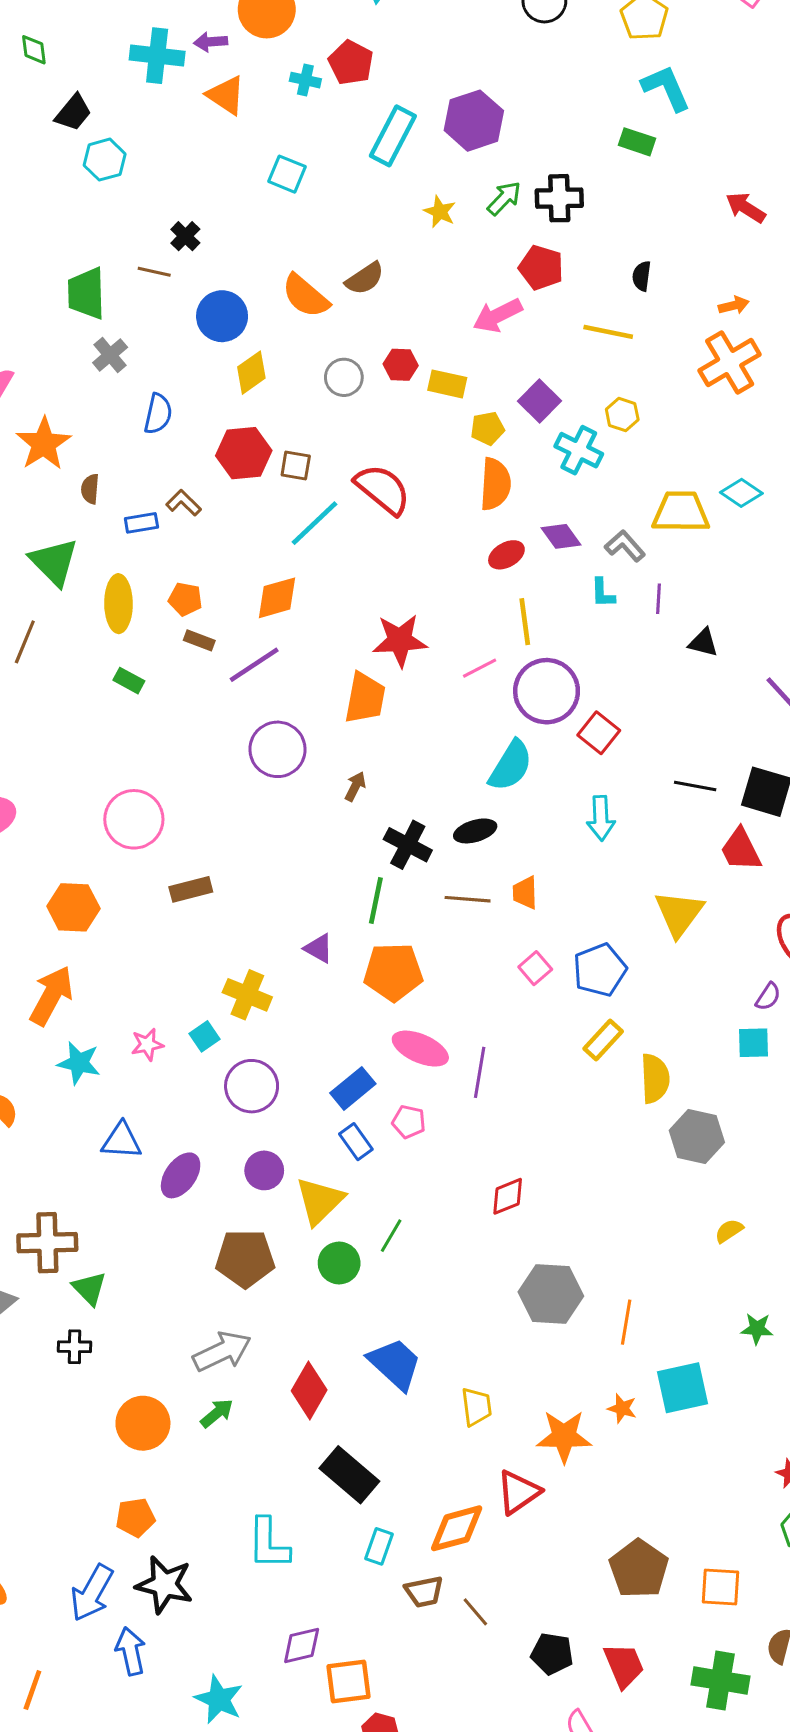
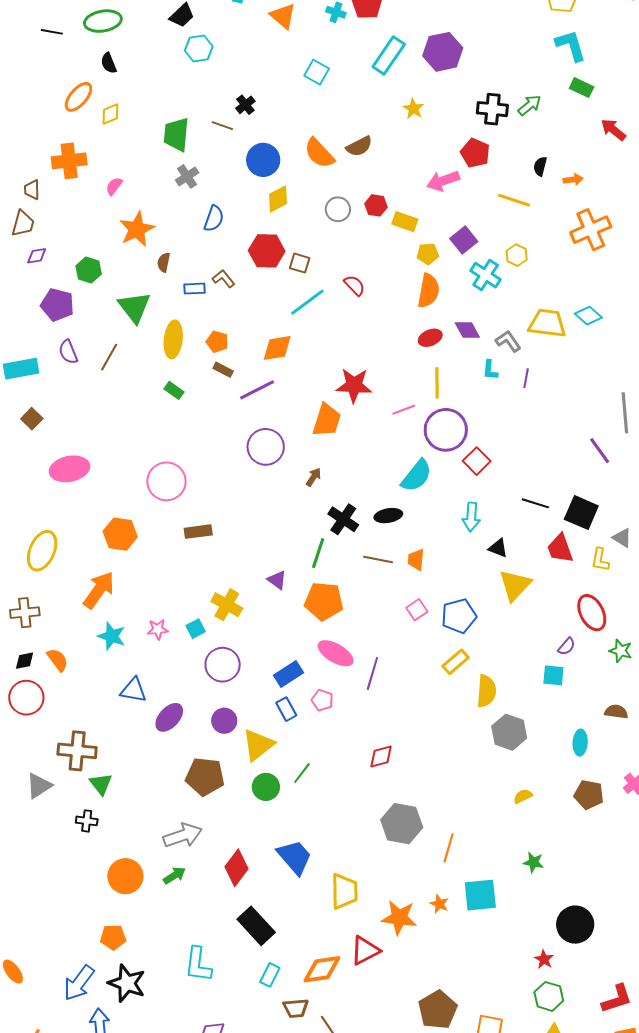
green rectangle: (637, 142) -> (582, 88), moved
green arrow: (504, 198) -> (529, 105), moved
orange arrow: (734, 305) -> (573, 180), moved
red semicircle: (383, 489) -> (355, 285), size x0.6
black triangle: (703, 643) -> (498, 548), moved
yellow trapezoid: (476, 1407) -> (344, 891), size x1.4

